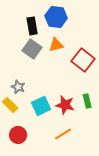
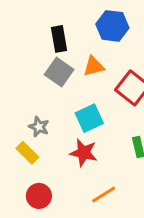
blue hexagon: (56, 17) -> (112, 26), moved
red star: (65, 105) -> (84, 153), moved
cyan square: (41, 106) -> (89, 118), moved

